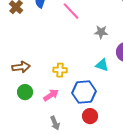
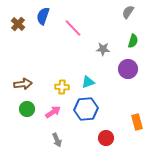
cyan triangle: (102, 65) -> (88, 82), moved, turned -40
red circle: (90, 116) -> (106, 138), moved

